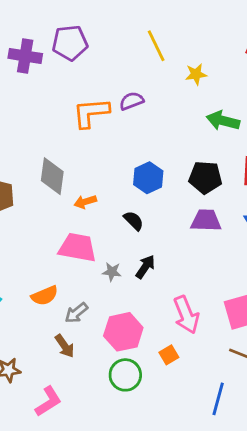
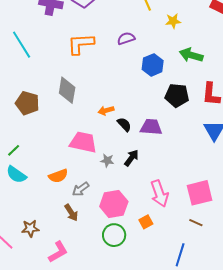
orange L-shape: (91, 113) -> (81, 44), moved
blue hexagon: (148, 178) -> (153, 65), moved
orange arrow: (85, 202) -> (106, 110), moved
purple trapezoid: (206, 221) -> (151, 127), moved

